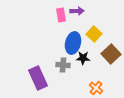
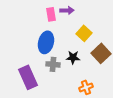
blue ellipse: (73, 43) -> (46, 42), moved
orange cross: (96, 88) -> (86, 87), turned 32

